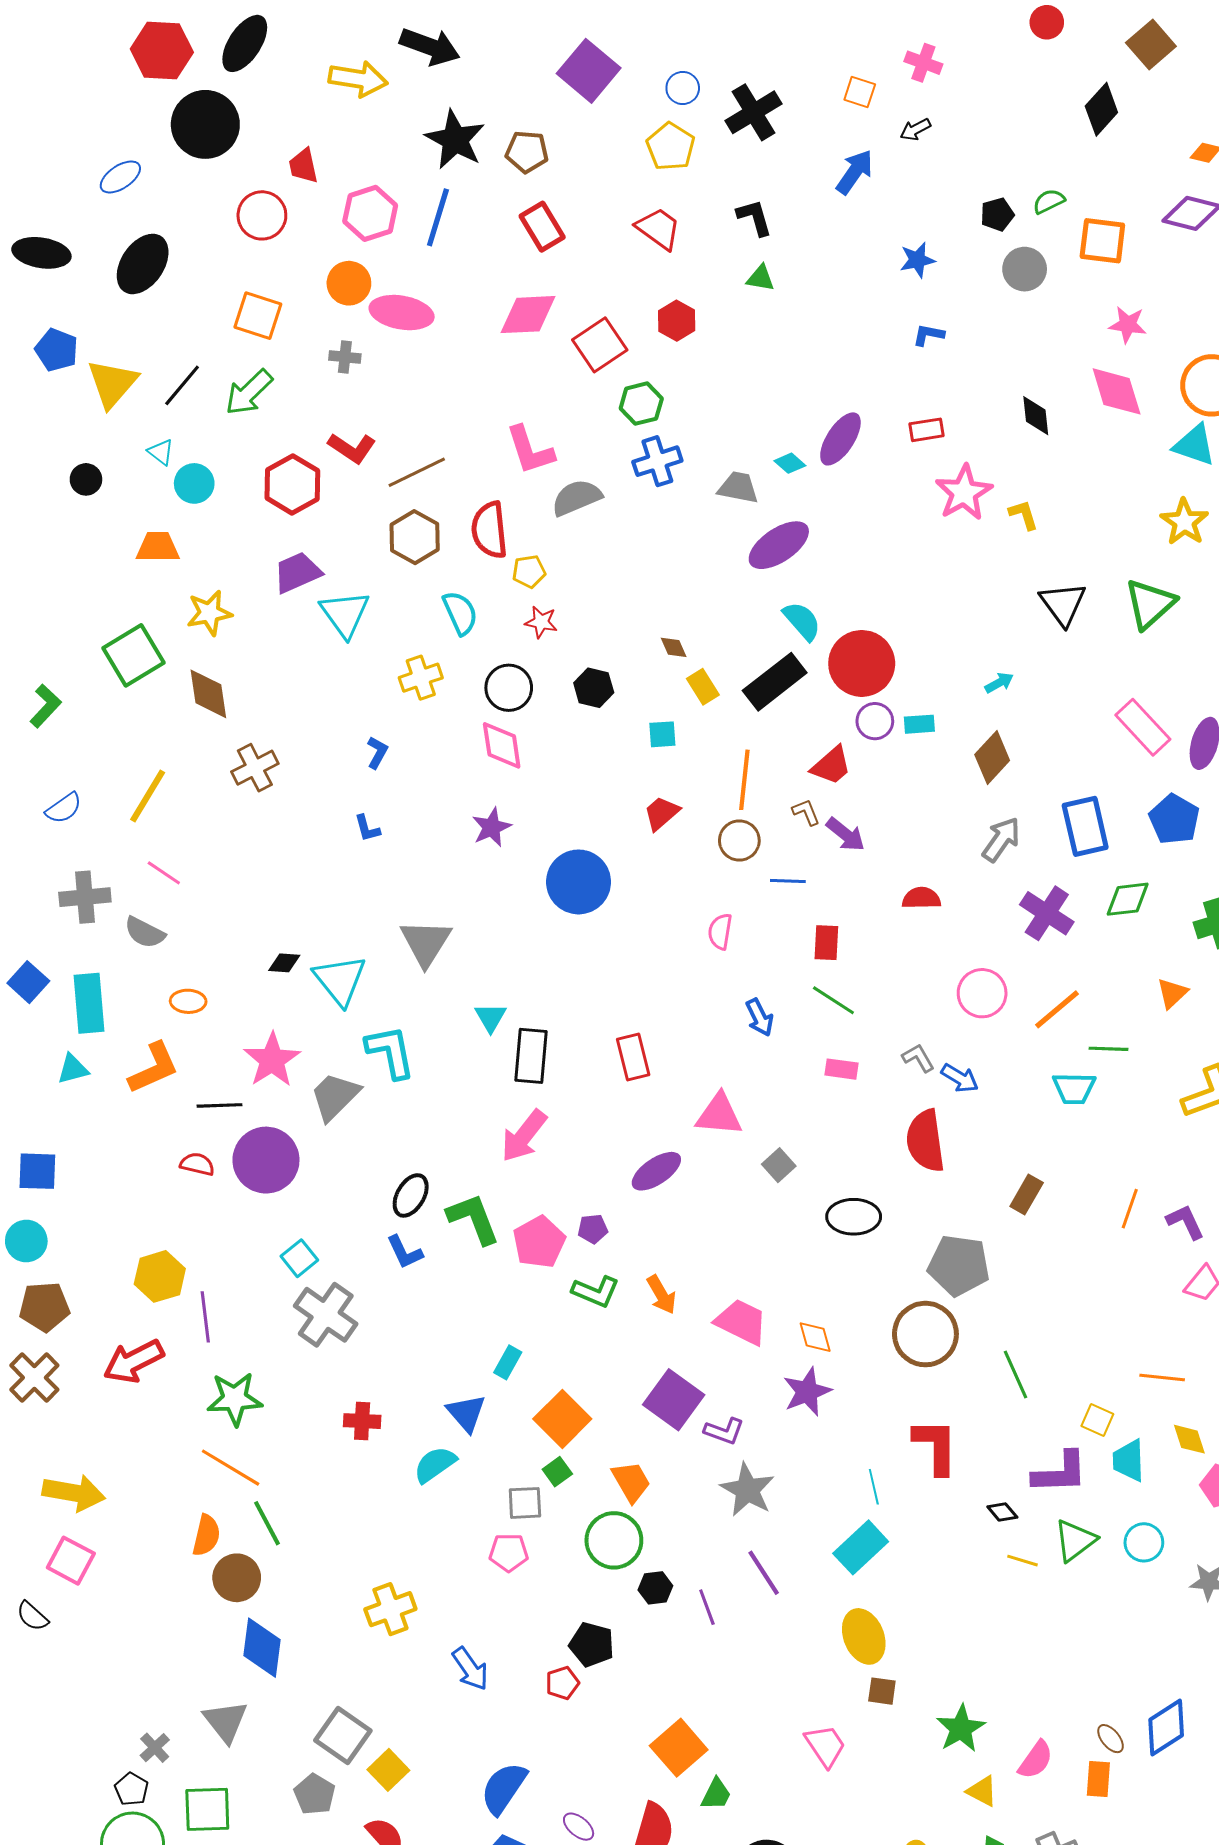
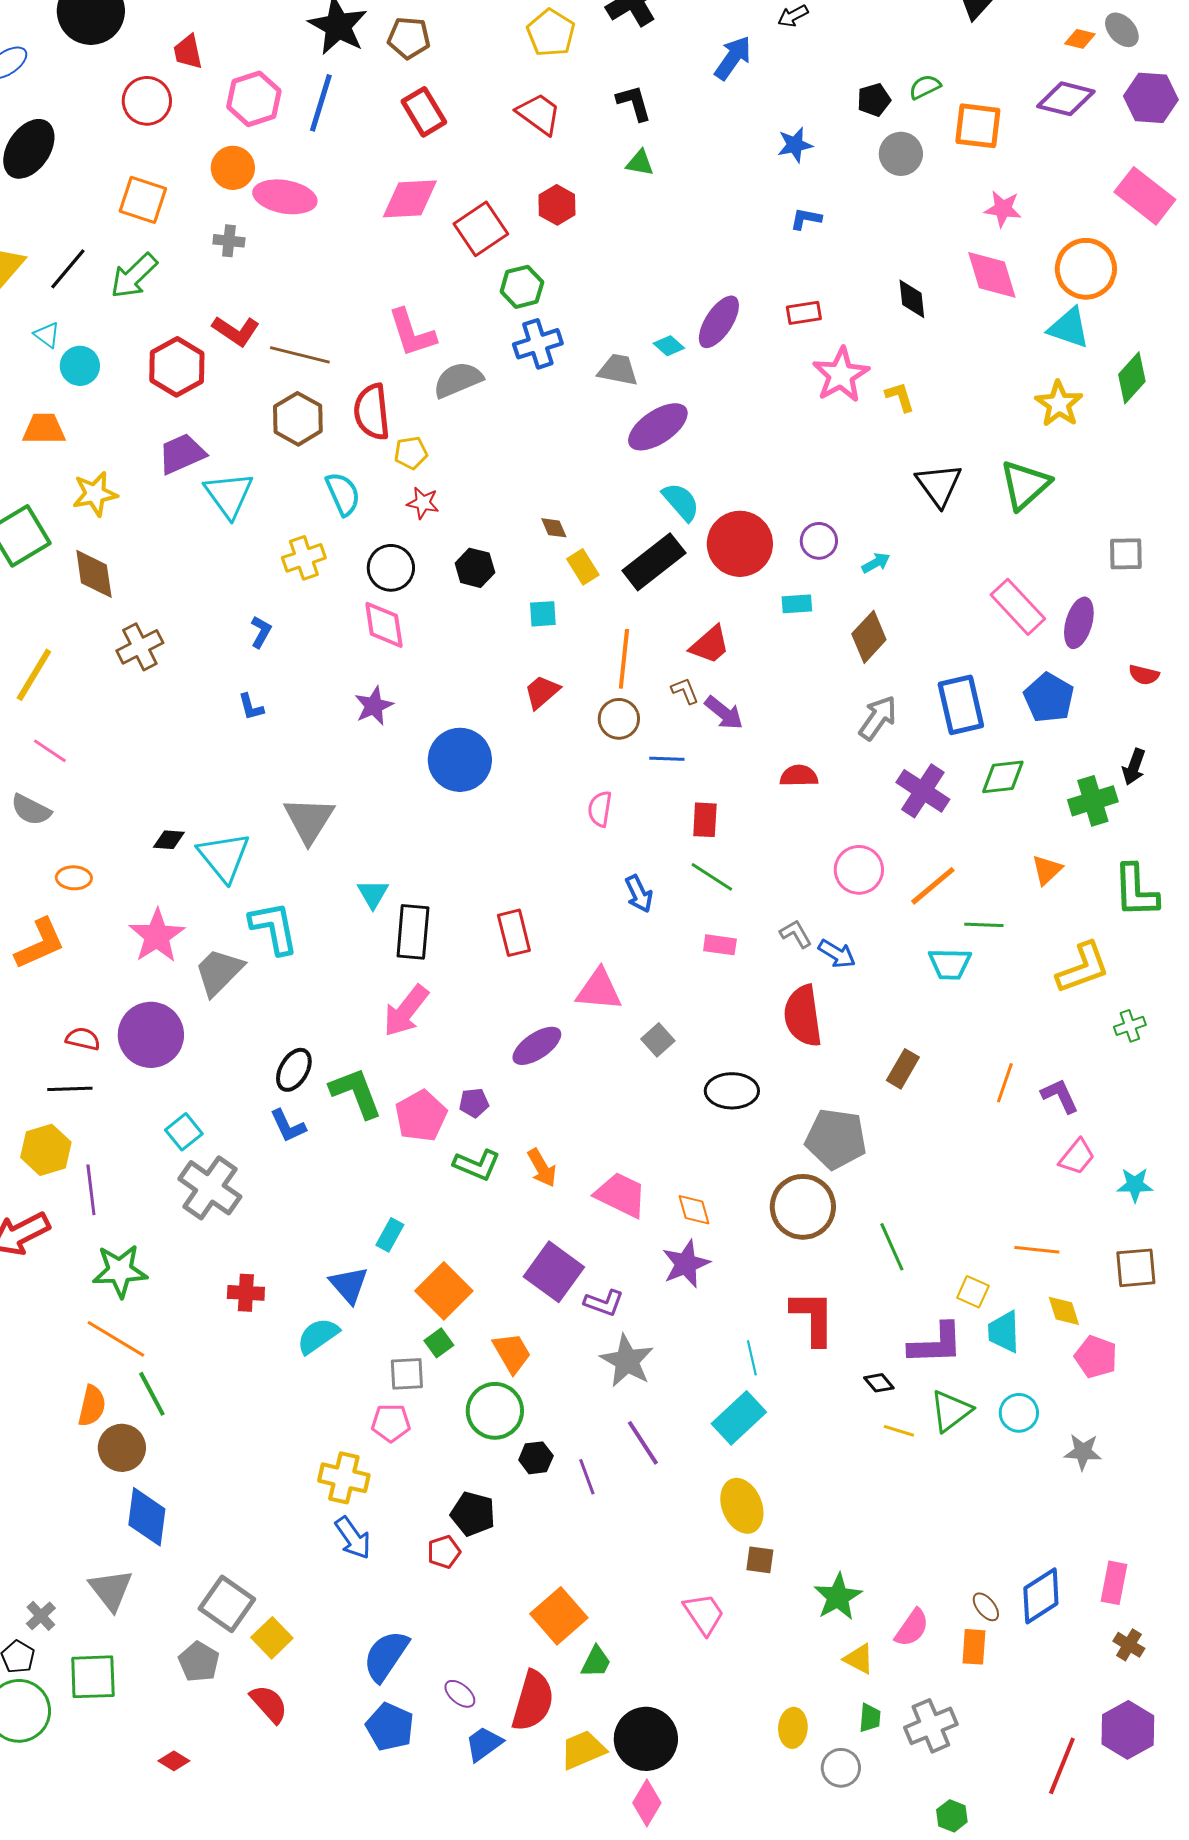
brown line: (417, 472) -> (300, 355), turned 40
purple circle: (875, 721) -> (819, 541), moved
black line: (219, 1105) -> (70, 1089), moved
yellow cross: (390, 1609) -> (344, 1478), moved, turned 33

